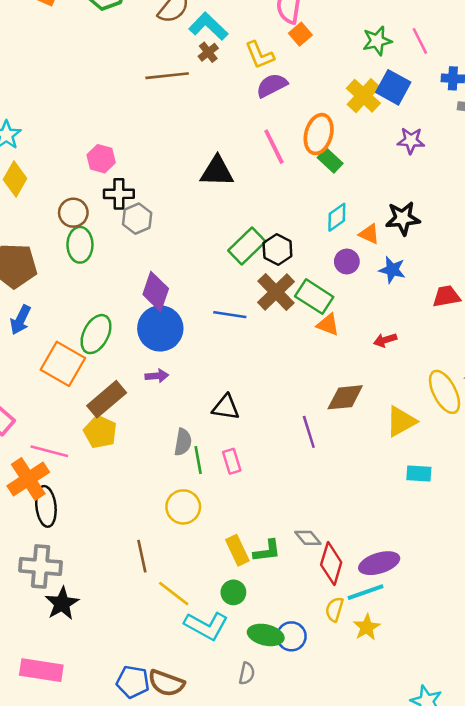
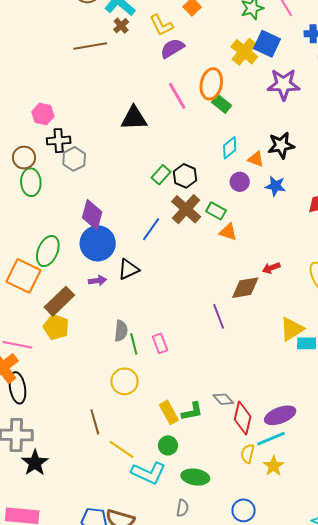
purple star: (411, 141) -> (284, 84), size x1.5
green rectangle: (247, 246) -> (161, 175), size x0.7
green rectangle: (314, 297) -> (216, 211), size x0.7
blue line: (230, 315) -> (151, 229), turned -60
red arrow: (385, 340) -> (271, 268), moved
black triangle: (226, 407) -> (128, 269), moved, turned -30
yellow triangle: (401, 421) -> (292, 329), moved
blue circle: (291, 636) -> (244, 510), moved

